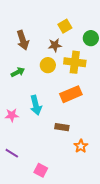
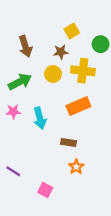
green arrow: (18, 72) -> (20, 82), size x1.5
pink star: (12, 115) -> (13, 112), moved
orange star: (81, 146) -> (76, 167), moved

